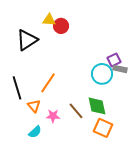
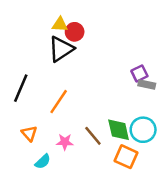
black triangle: (27, 40) -> (61, 49), moved
cyan circle: (102, 74) -> (143, 130), moved
black line: (17, 88) -> (21, 88), moved, turned 40
orange triangle: (34, 106) -> (29, 133), moved

